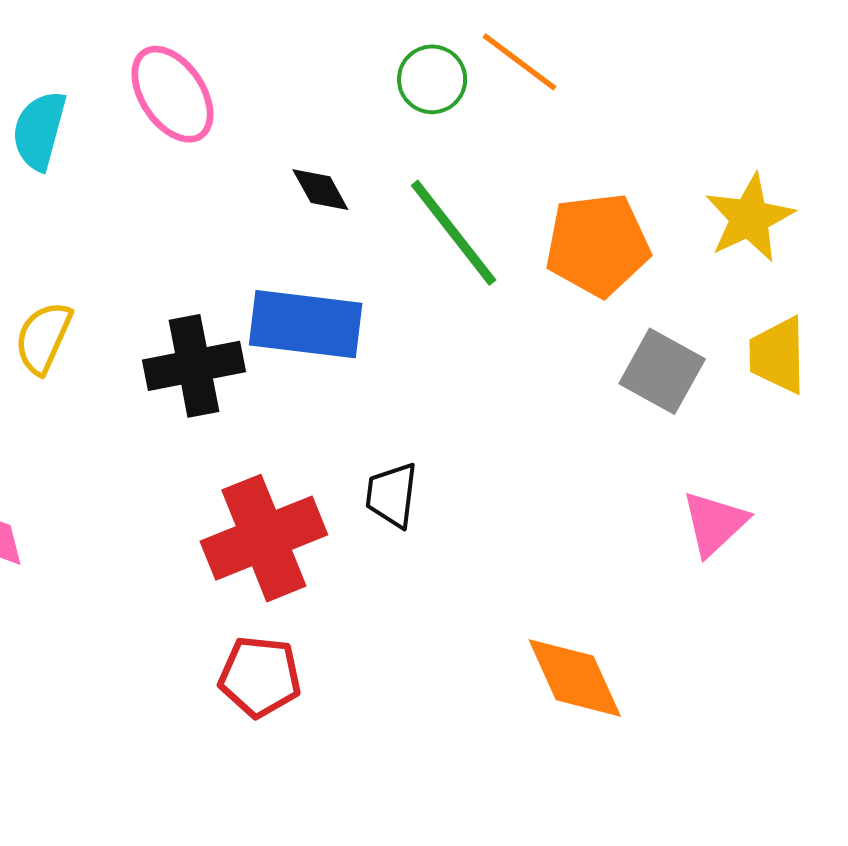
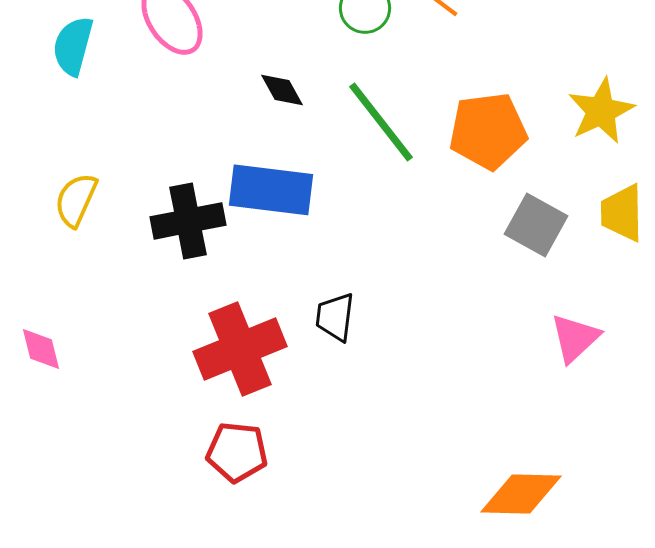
orange diamond: (575, 678) -> (521, 494), moved, turned -64

